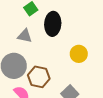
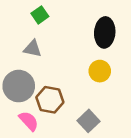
black ellipse: (53, 24) -> (105, 32), moved

